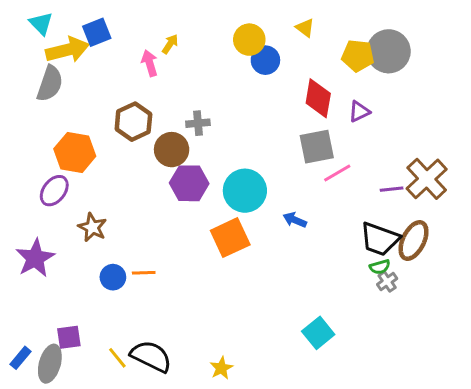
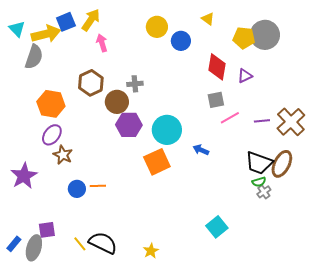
cyan triangle: (41, 23) -> (17, 29), moved
yellow circle: (249, 40) -> (157, 27), moved
yellow arrow: (170, 44) -> (91, 20), moved, size x1.6
gray square: (317, 147) -> (216, 100), size x0.7
purple line: (392, 189) -> (262, 121), moved
purple ellipse: (54, 191) -> (52, 135), moved

